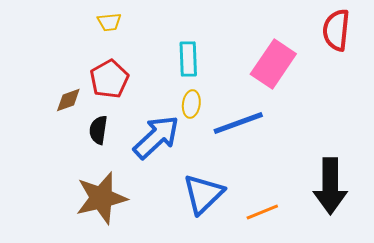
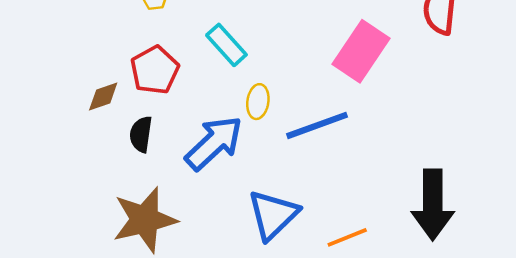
cyan rectangle: (188, 59) -> (226, 45), moved, turned -40

